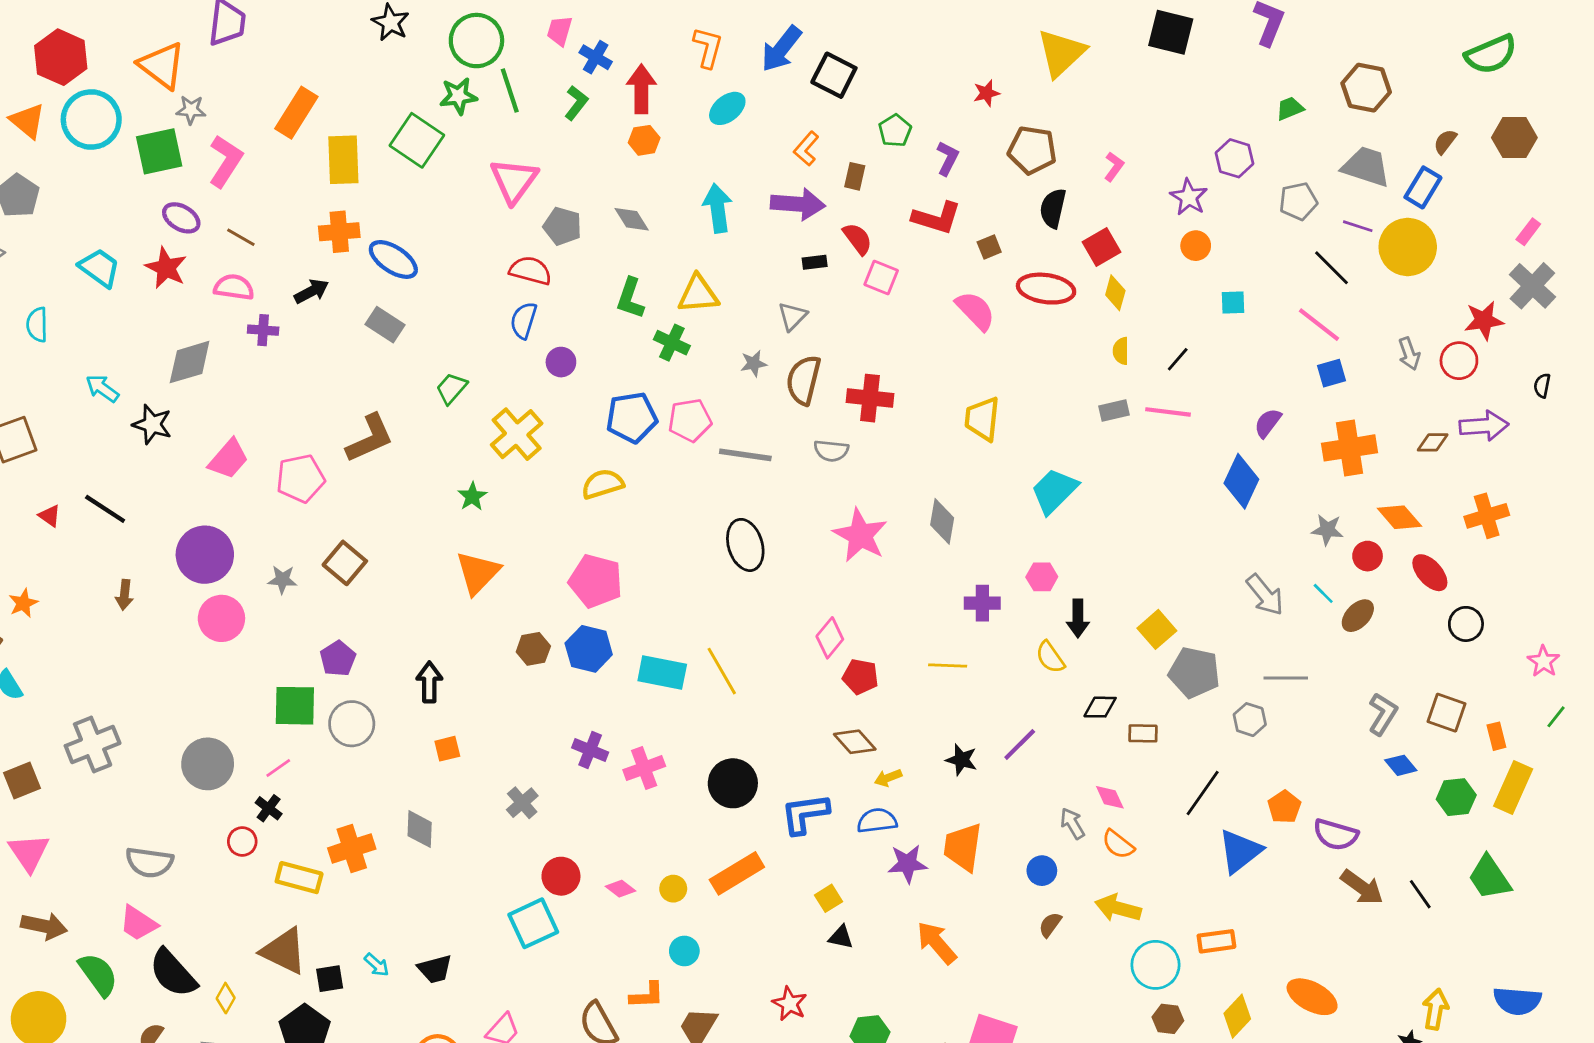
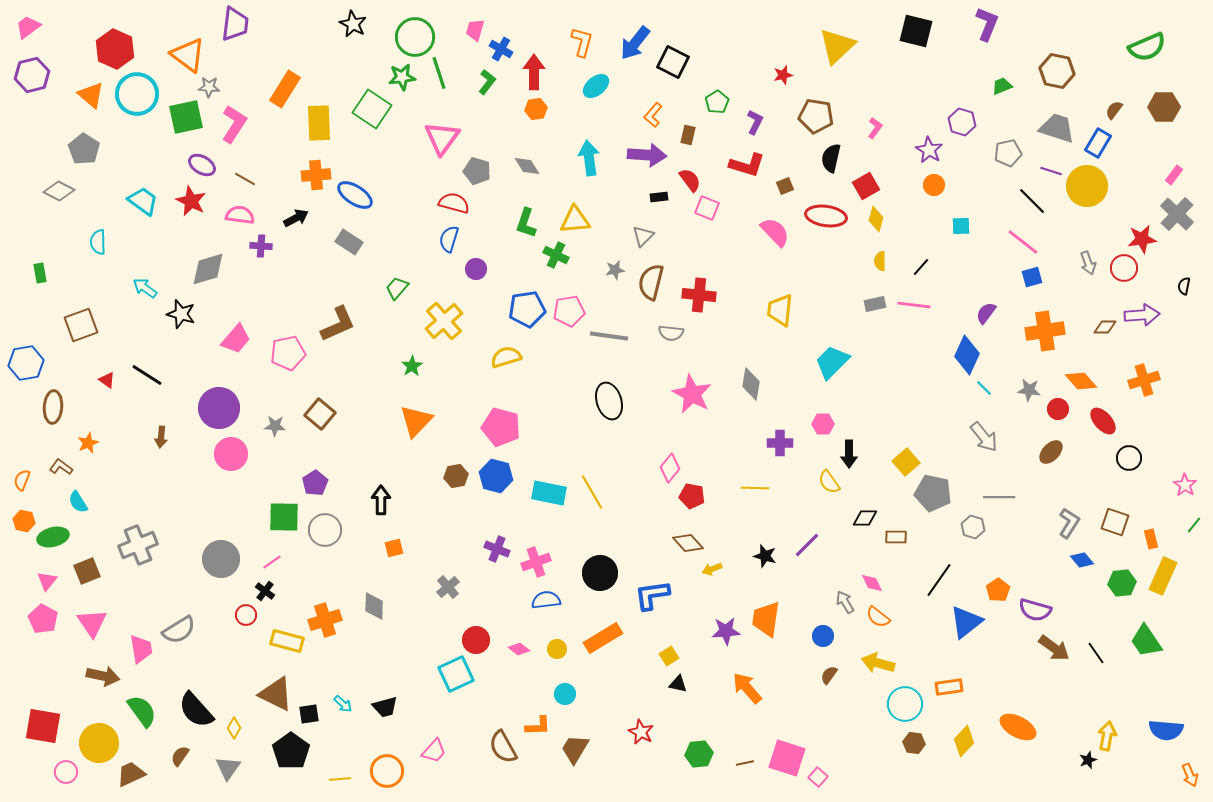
cyan line: (1323, 593) -> (984, 388), moved
blue semicircle: (877, 821) -> (546, 600), moved
gray semicircle: (149, 862) -> (179, 630), turned -40
pink trapezoid: (138, 923) -> (141, 649), moved, turned -132

